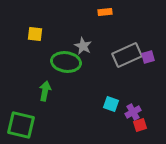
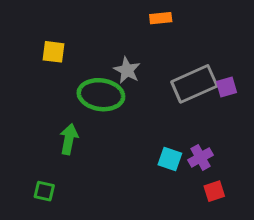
purple cross: (133, 112) -> (200, 157), moved
green square: (21, 125) -> (44, 191), moved, size x0.5

